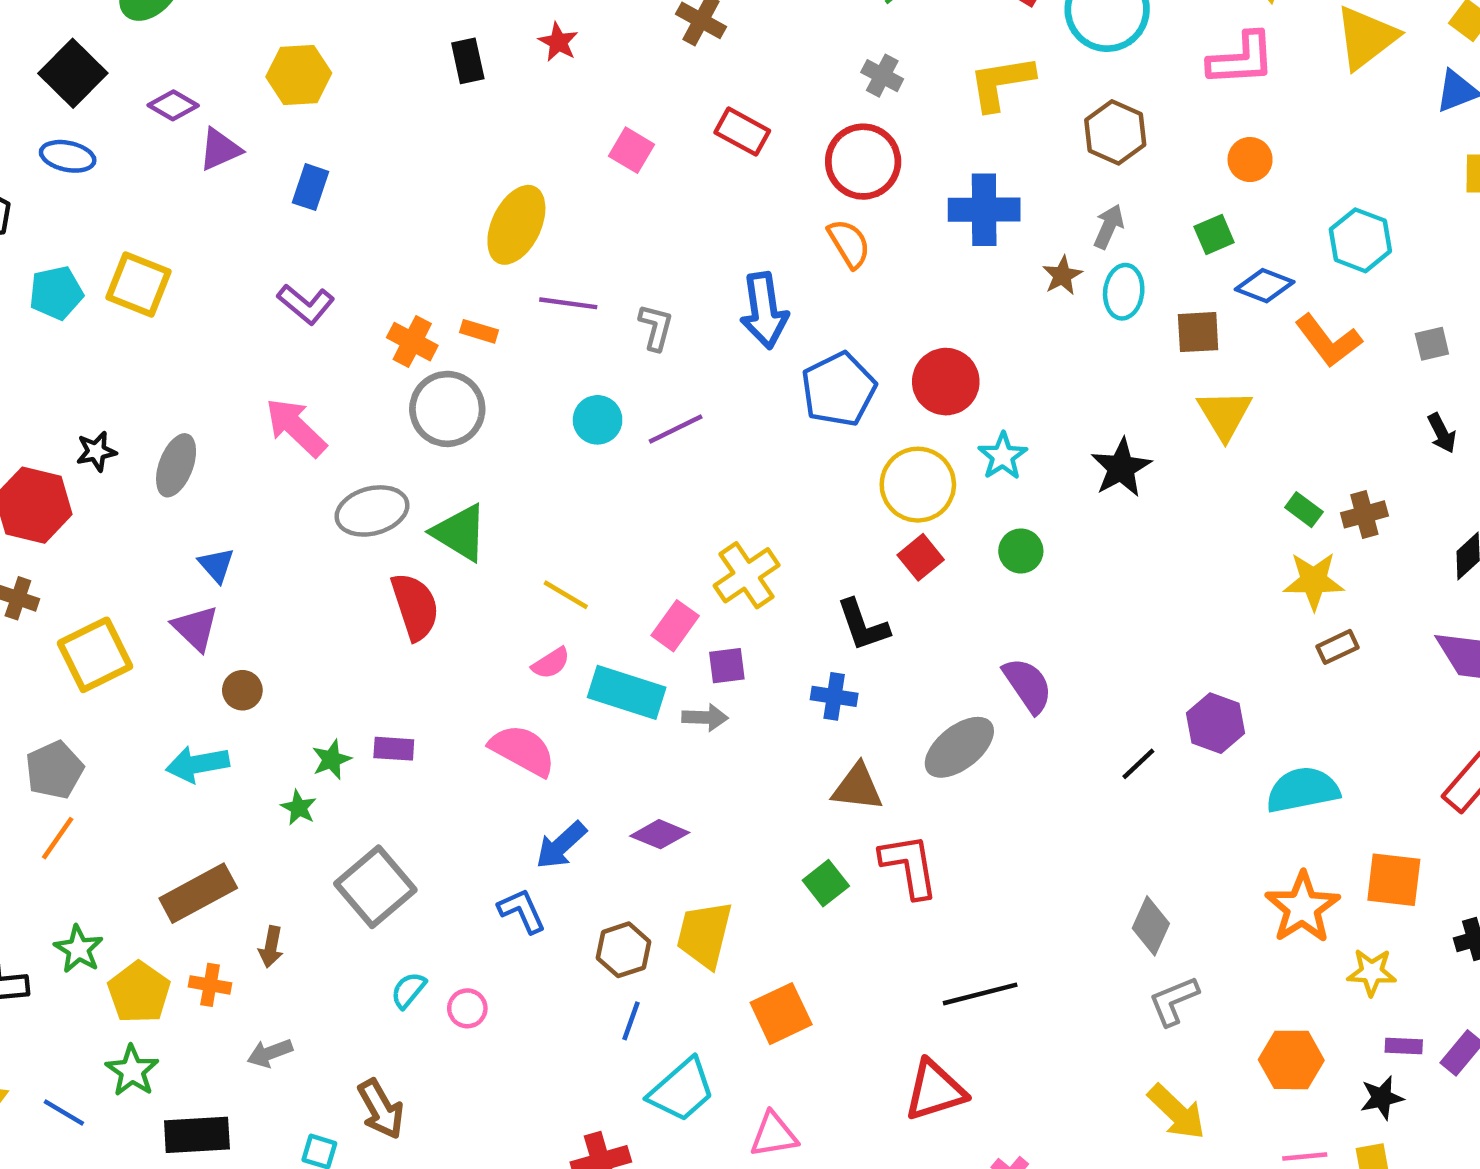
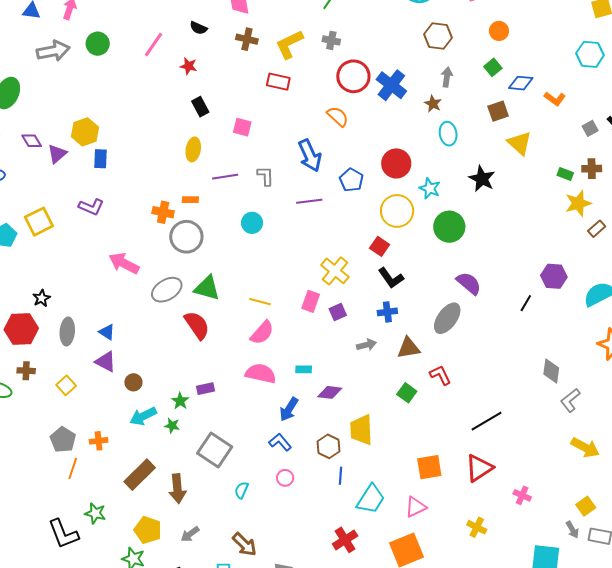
black rectangle: (468, 61) -> (200, 107), moved
yellow hexagon: (299, 75) -> (85, 132), moved
yellow L-shape: (1001, 83) -> (289, 44), moved
purple diamond: (173, 105) -> (32, 141), turned 45
pink square: (631, 150) -> (242, 127), moved
red circle: (863, 162) -> (353, 76), moved
blue cross: (984, 210) -> (391, 85), turned -36
yellow ellipse: (516, 225) -> (193, 149), size x0.7
cyan hexagon: (1360, 240) -> (590, 54), moved
yellow square: (139, 284) -> (39, 222), turned -32
cyan ellipse: (1124, 292) -> (448, 134), moved
purple L-shape: (306, 304) -> (91, 207), moved
orange L-shape: (1328, 341) -> (555, 99), size x0.7
gray square: (1432, 344) -> (590, 128), moved
blue pentagon: (839, 389) -> (351, 180), size x0.7
purple line: (676, 429) -> (309, 201), moved, turned 35
gray ellipse: (176, 465) -> (67, 331), moved
brown cross: (1364, 514) -> (592, 169), turned 30
green circle: (1021, 551) -> (449, 227), size x1.6
red square: (921, 557) -> (380, 246), moved
yellow square: (95, 655) -> (66, 385), size x0.6
pink semicircle: (551, 663) -> (262, 333), size x1.5
cyan rectangle: (627, 692) -> (304, 369), moved, size x0.5
gray arrow: (705, 717) -> (366, 345), moved
cyan arrow: (198, 764) -> (143, 416), moved
red L-shape: (909, 866) -> (440, 375), size x0.7
brown arrow: (271, 947) -> (177, 489), size x1.6
orange cross: (210, 985) -> (99, 441), moved
yellow pentagon: (139, 992) -> (148, 530), moved
pink circle: (467, 1008) -> (285, 478), moved
orange square: (781, 1014) -> (429, 467), moved, turned 32

